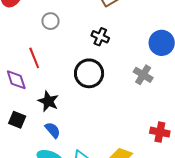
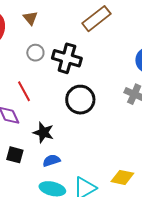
black cross: (100, 37) -> (67, 58), moved, size x1.6
blue semicircle: (53, 130) -> (51, 161), turned -60

